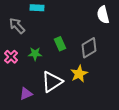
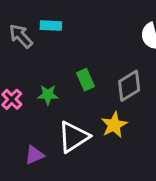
gray arrow: (17, 26) -> (21, 36), moved

